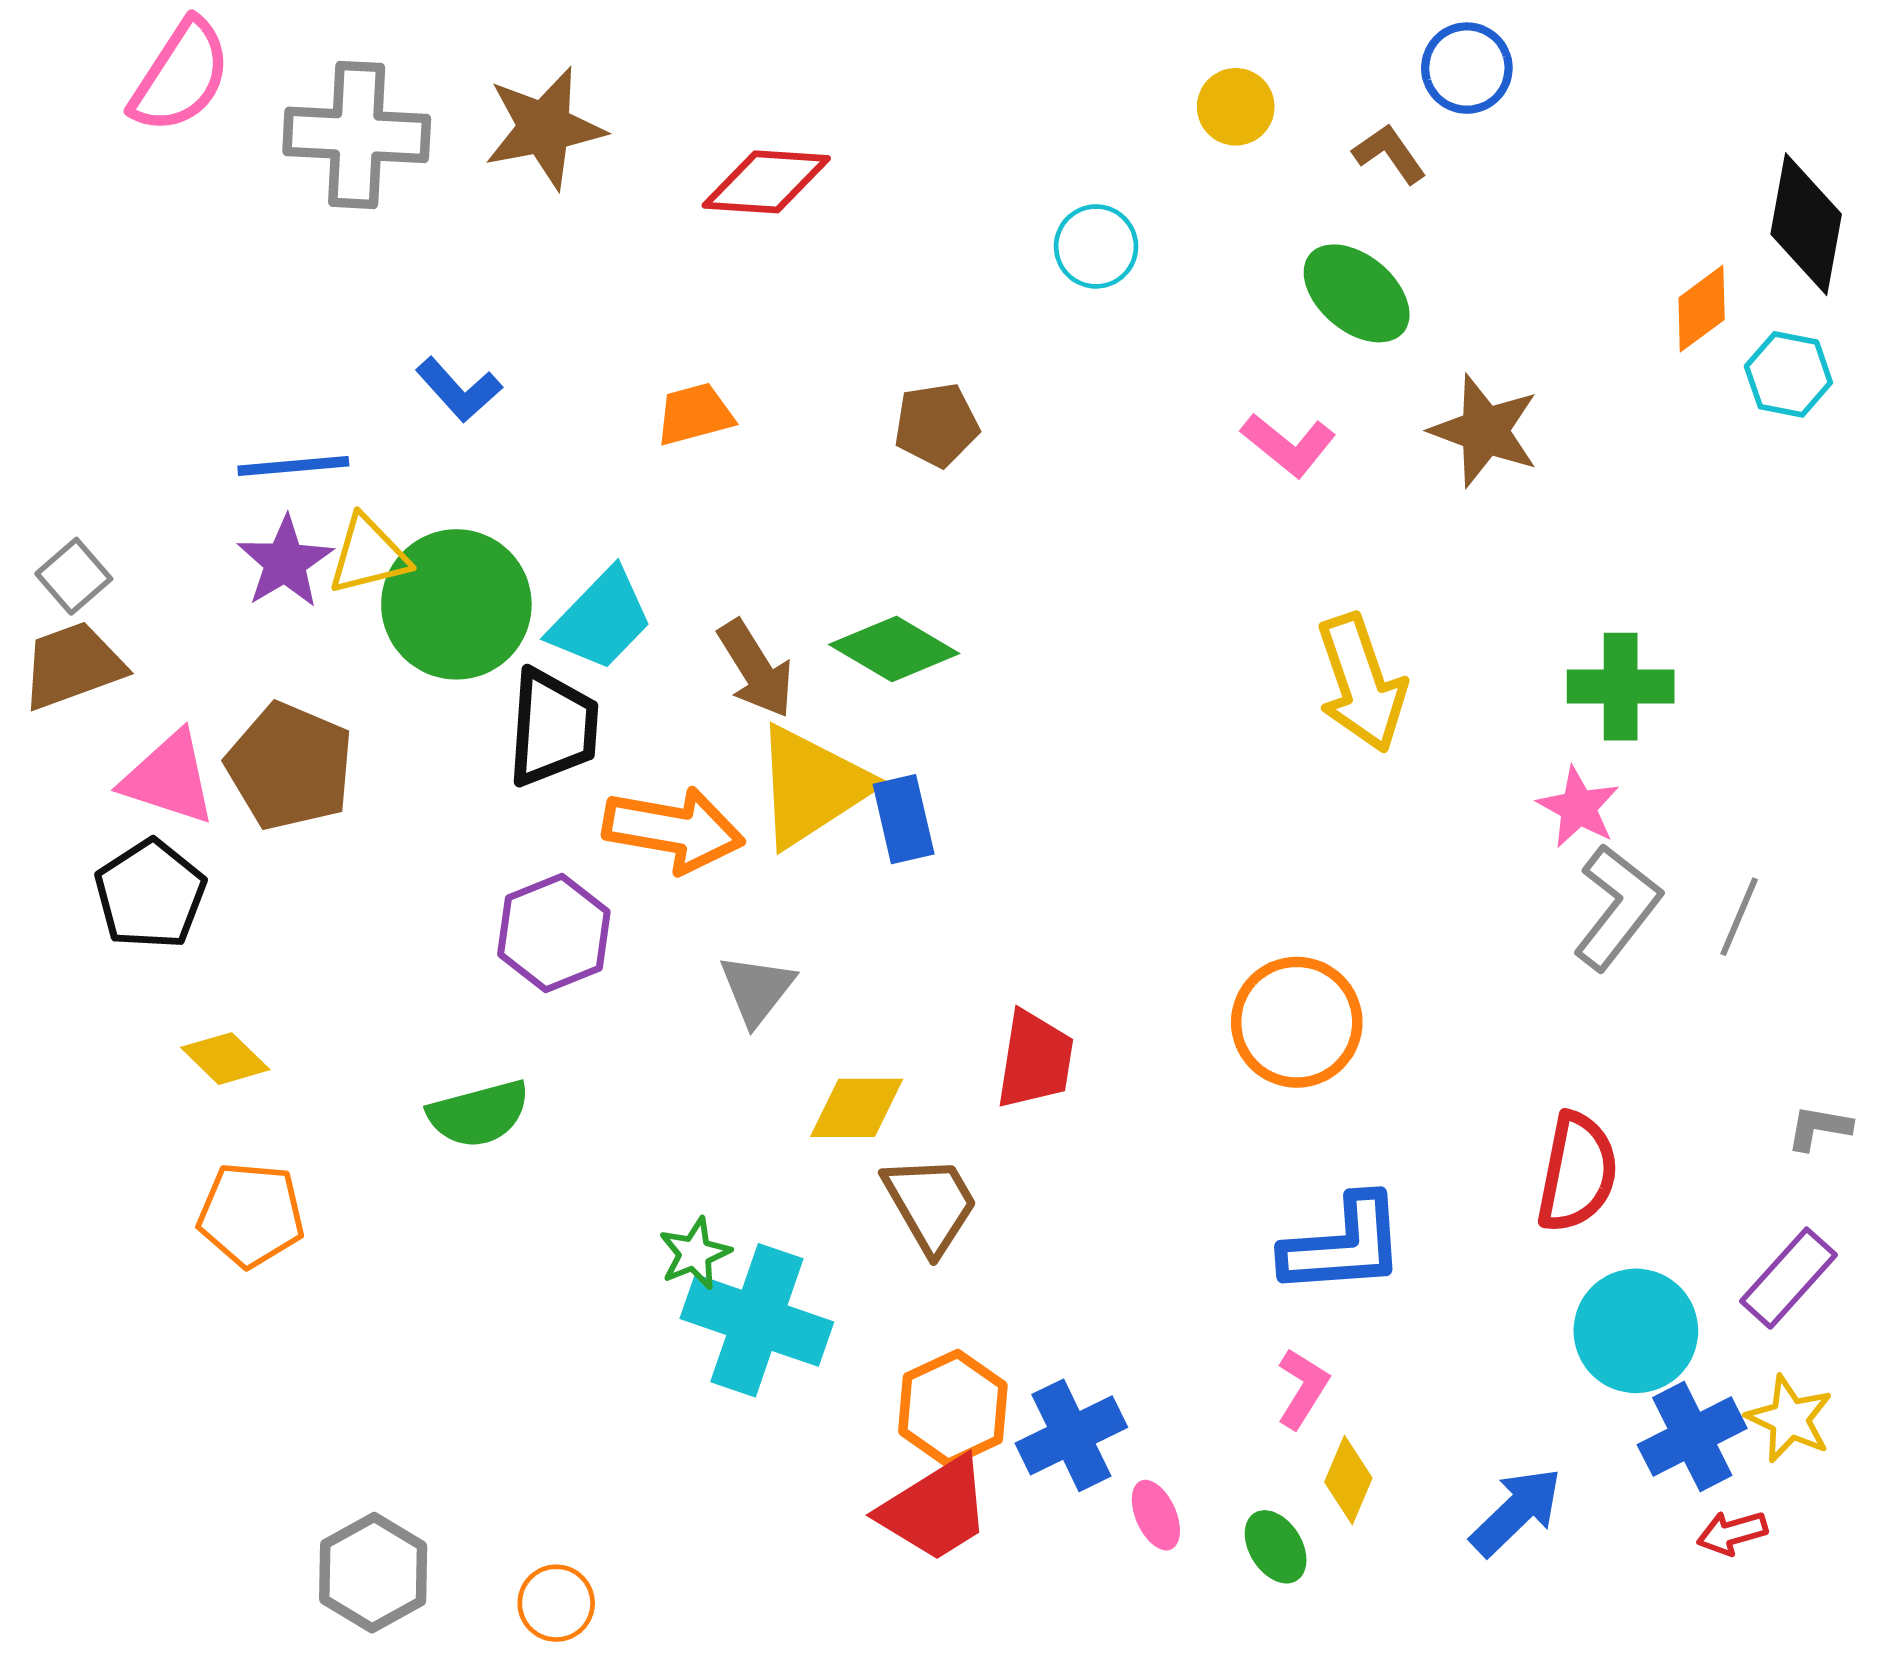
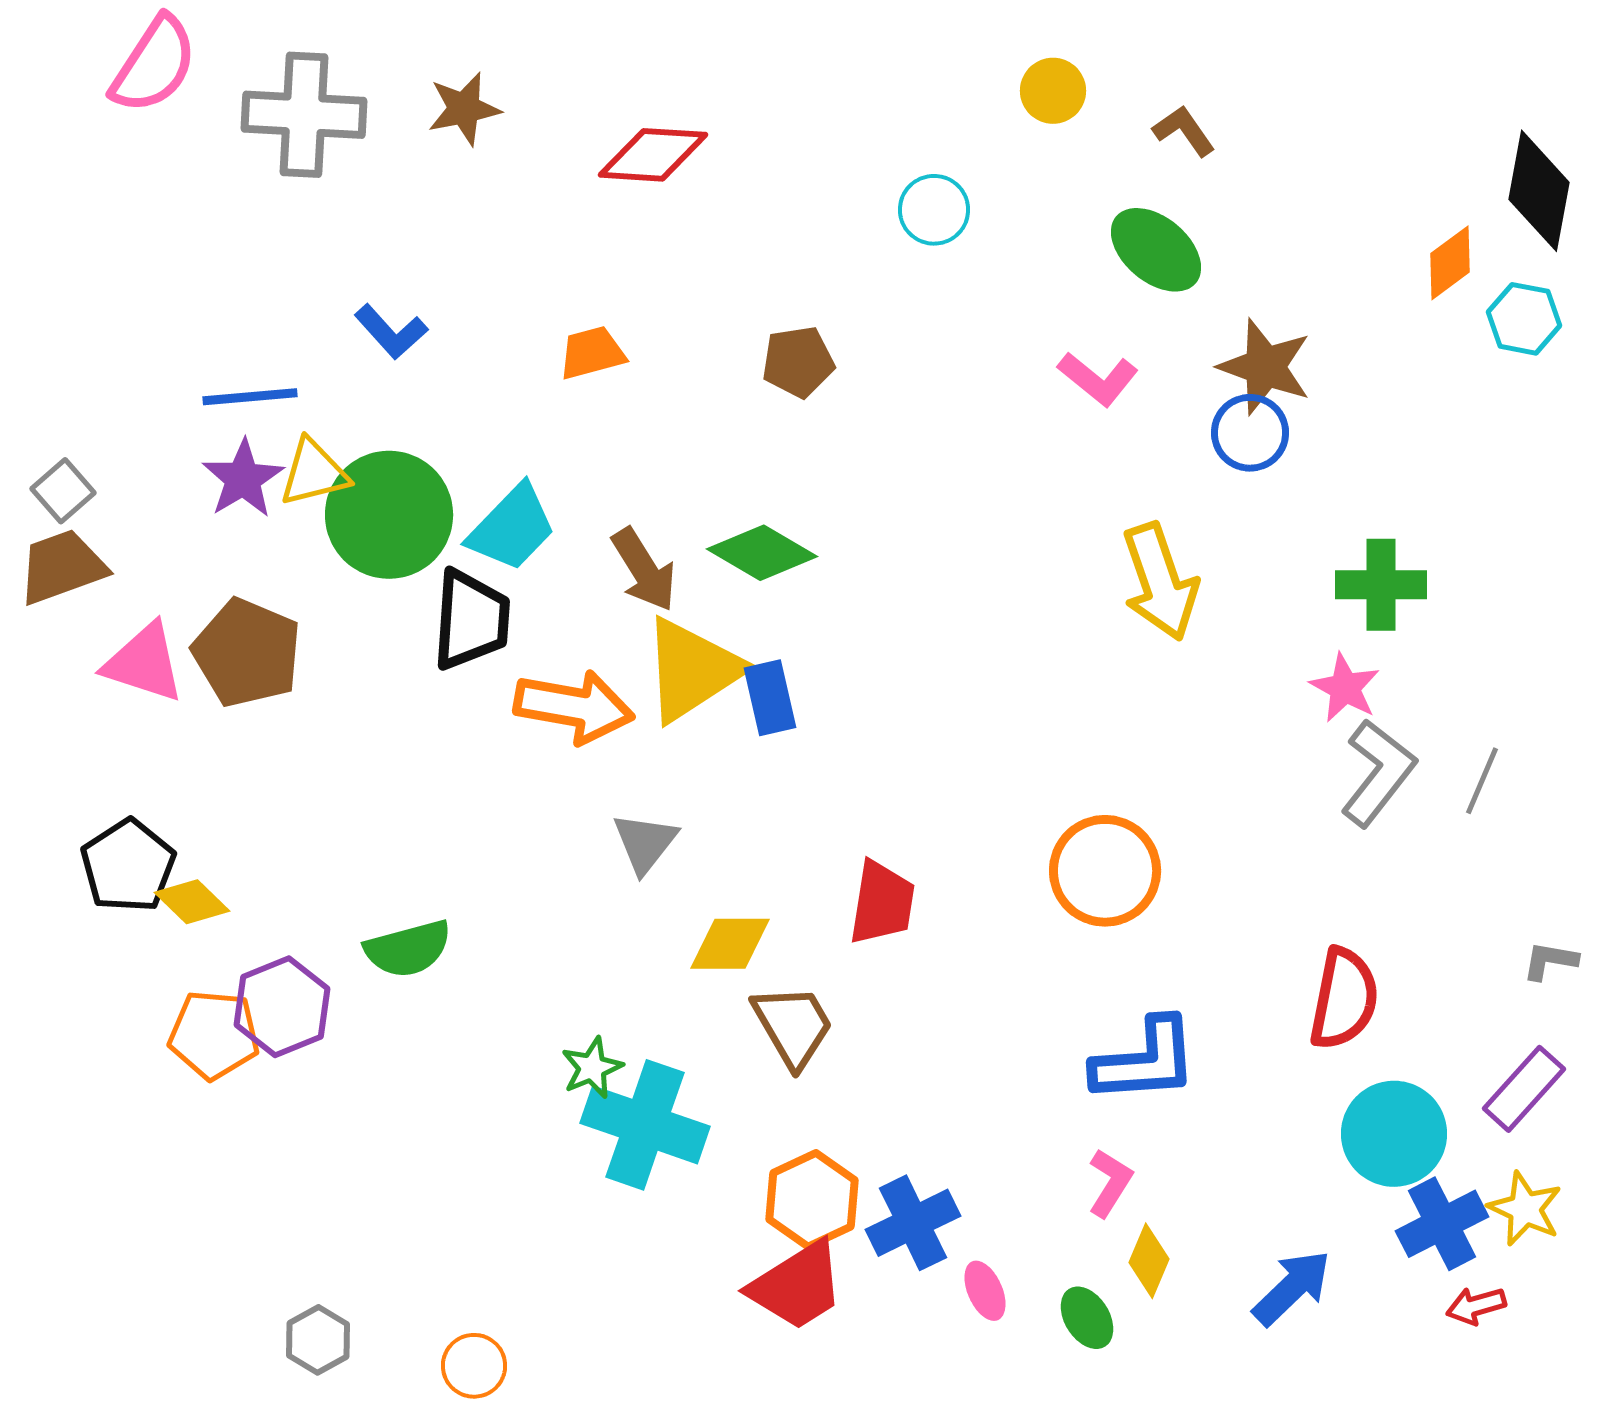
blue circle: (1467, 68) -> (1250, 433), moved
brown star: (544, 128) -> (464, 109), size x0.7
black pentagon: (150, 894) -> (128, 866), moved
purple hexagon: (554, 933) -> (282, 1007), moved
gray hexagon: (373, 1573) -> (318, 1340), size x0.7

